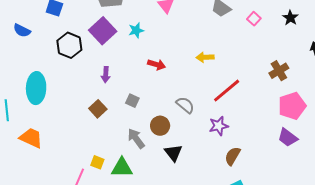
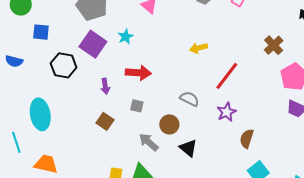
red arrow: (157, 65) -> (138, 73), moved, size x1.4

